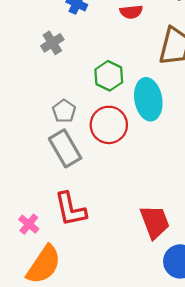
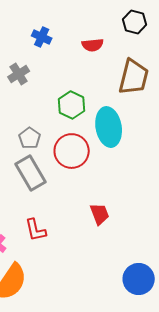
red L-shape: (70, 209) -> (36, 230), size x0.7
red trapezoid: (155, 222) -> (100, 214), moved, size x0.7

